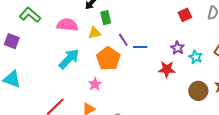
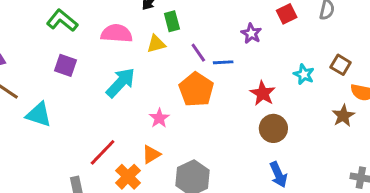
purple square: (12, 41) -> (65, 65), moved
purple star: (177, 48) -> (251, 33), moved
orange pentagon: (108, 59) -> (196, 90), moved
red star: (167, 69) -> (263, 93), turned 30
brown circle: (198, 91) -> (273, 128), moved

